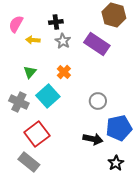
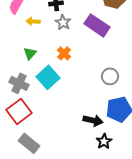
gray circle: (98, 101) -> (110, 76), moved
red square: (37, 134) -> (19, 111), moved
black star: (116, 163) -> (104, 141), moved

